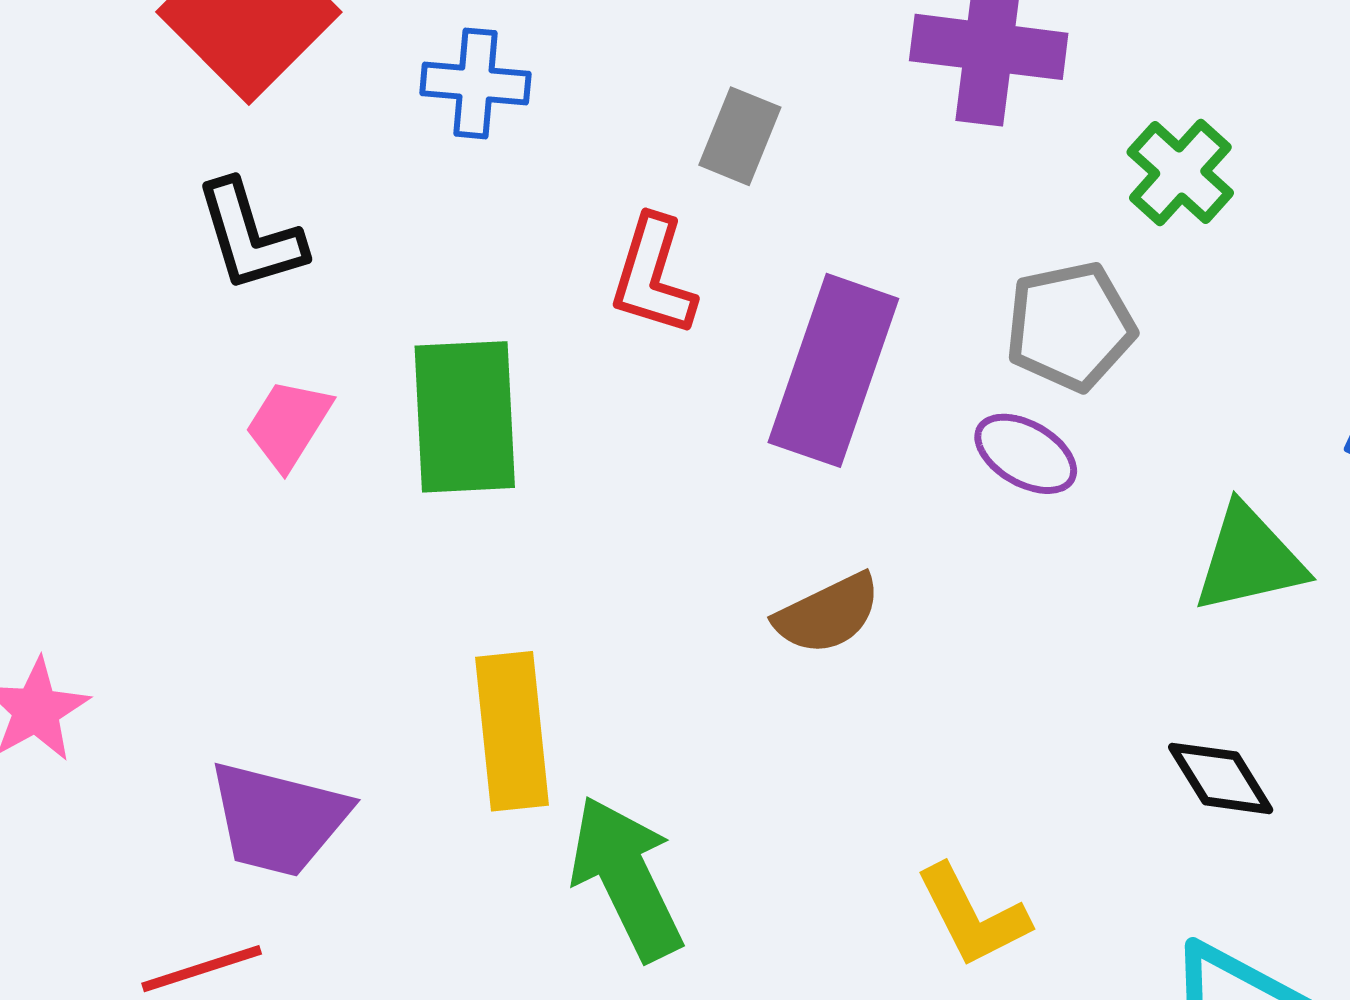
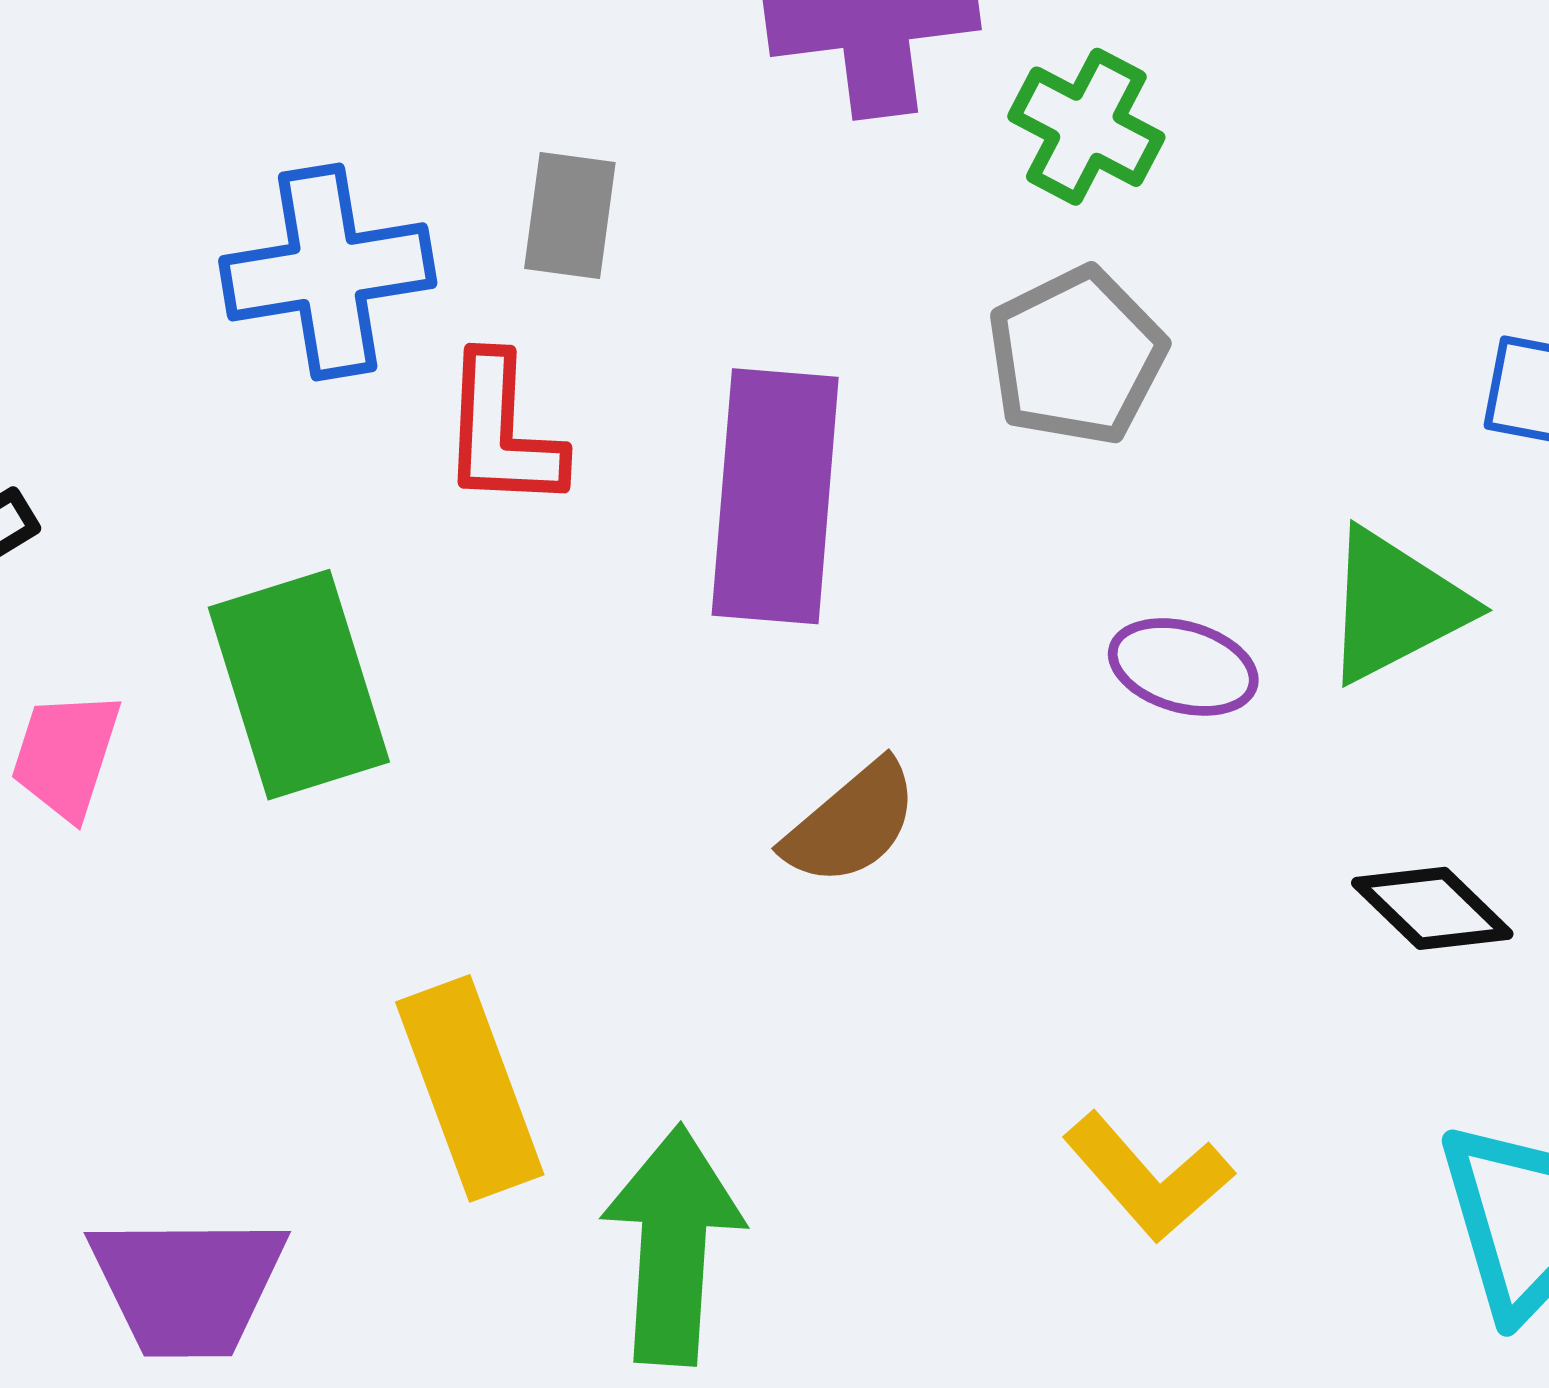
blue cross: (475, 83) -> (328, 272), moved, size x1.4
green cross: (1180, 172) -> (1086, 127), moved
purple ellipse: (1026, 454) -> (1183, 667), moved
green arrow: (626, 878) -> (673, 1245), turned 44

